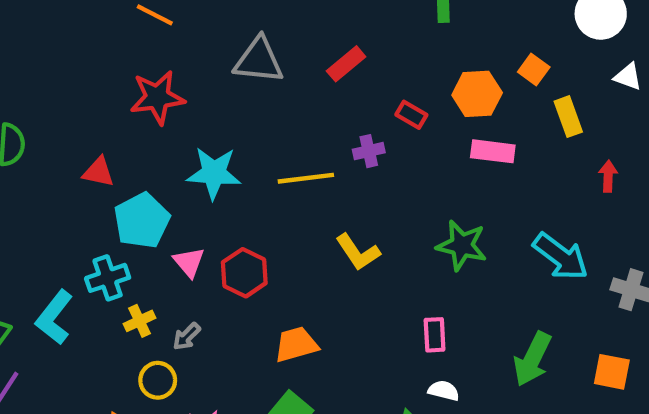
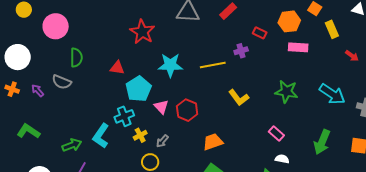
red star: (157, 97) -> (142, 32), turned -30
red arrow: (608, 176) -> (352, 56), turned 128
pink rectangle: (435, 335) -> (276, 134), turned -42

